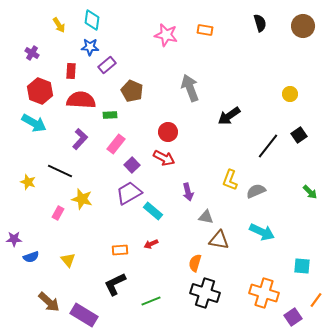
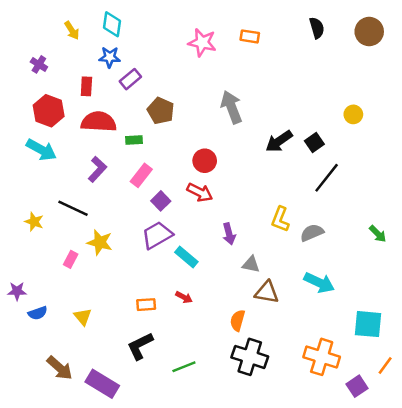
black square: (299, 135) -> (314, 142), moved
red arrow: (151, 244) -> (184, 297), turned -128
cyan square: (302, 266) -> (368, 324), size x1.4

